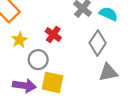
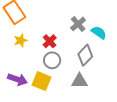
gray circle: (38, 60) -> (52, 60), moved
gray triangle: (108, 72) -> (80, 81), moved

